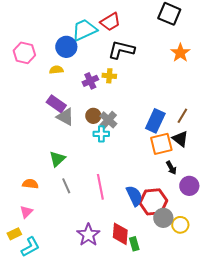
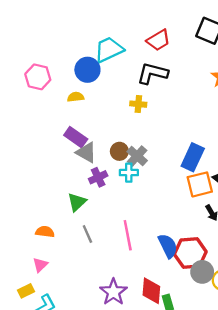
red trapezoid: (110, 22) -> (158, 40), moved
purple cross: (90, 81) -> (98, 177), moved

